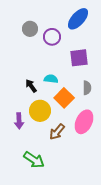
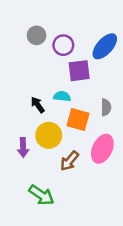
blue ellipse: (78, 19) -> (105, 46), moved
purple square: (79, 58) -> (79, 71), moved
orange square: (64, 98) -> (78, 119), turned -30

